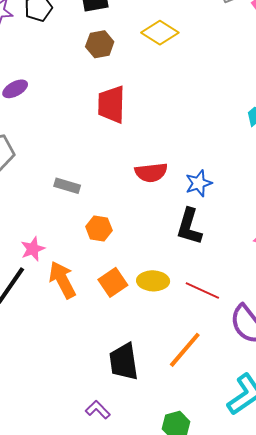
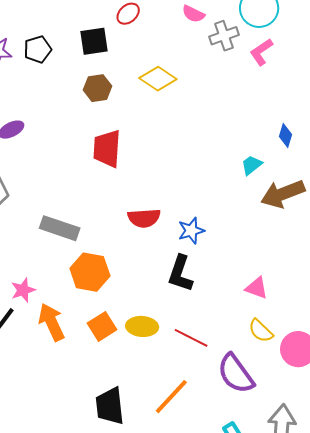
gray rectangle: (67, 186) -> (60, 228), size x1.5
orange hexagon: (99, 229) -> (90, 272), size x1.5

